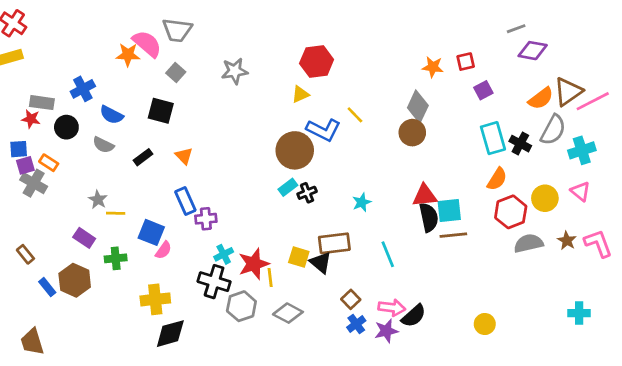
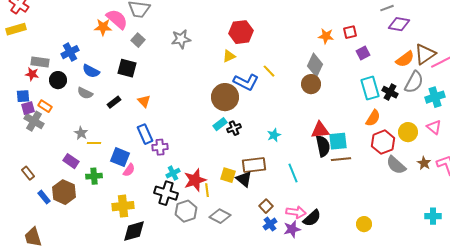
gray semicircle: (529, 243) -> (396, 165), turned -125

